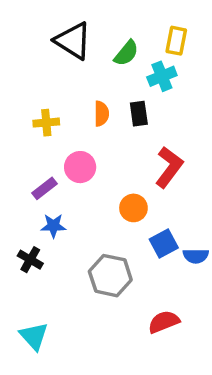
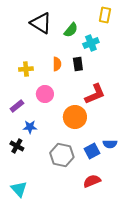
yellow rectangle: (176, 41) -> (105, 15), moved
red L-shape: (169, 167) -> (95, 94), turned 30
purple rectangle: (44, 188) -> (17, 106), moved
orange circle: (133, 208) -> (75, 117), size x1.5
blue square: (164, 244) -> (92, 151), moved

